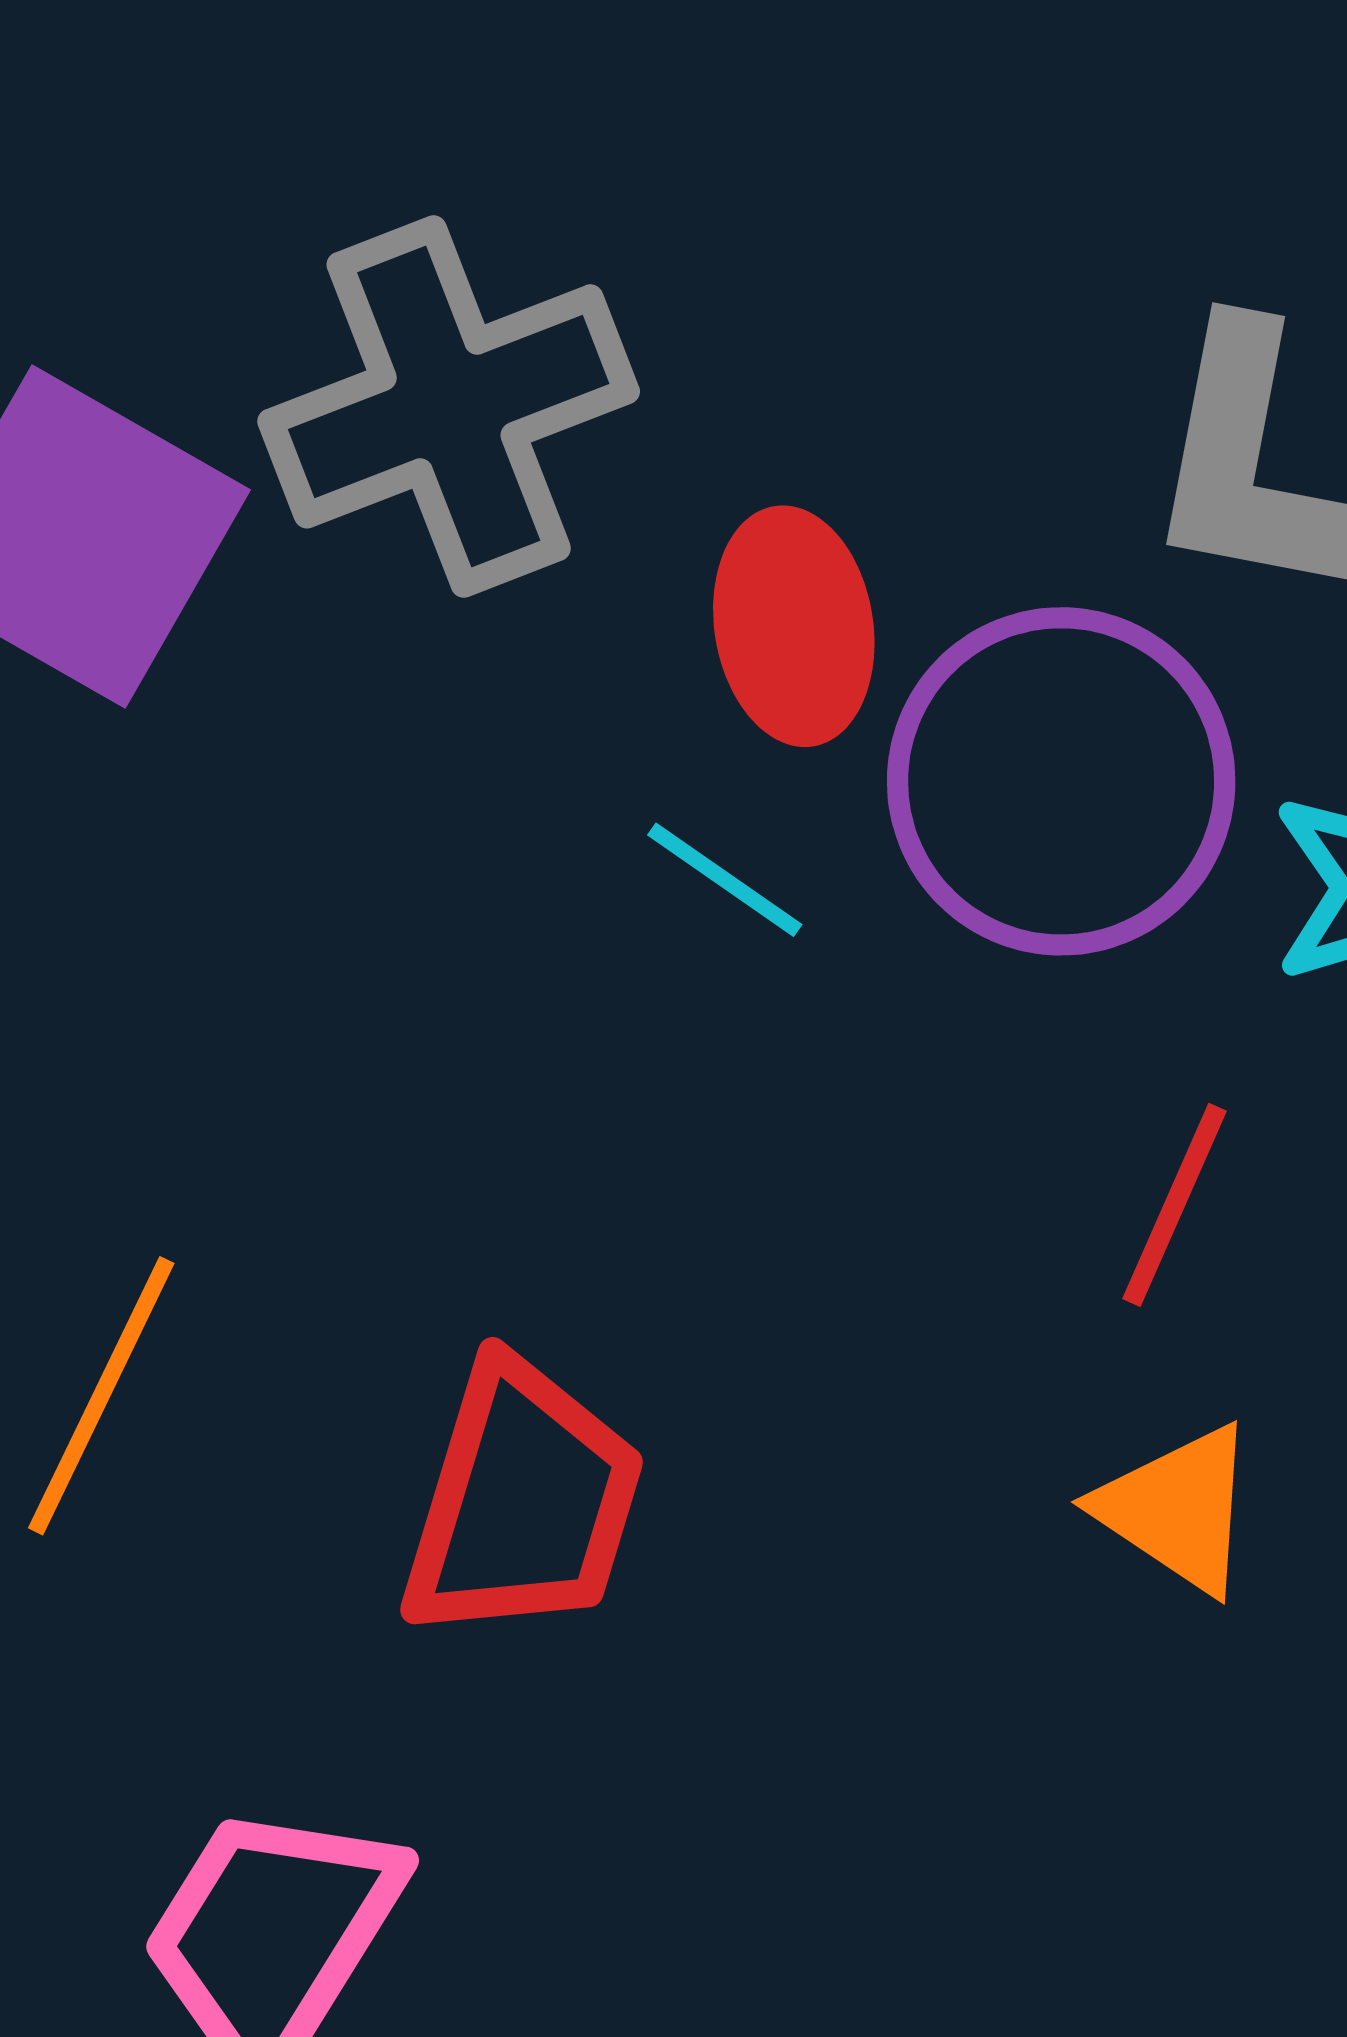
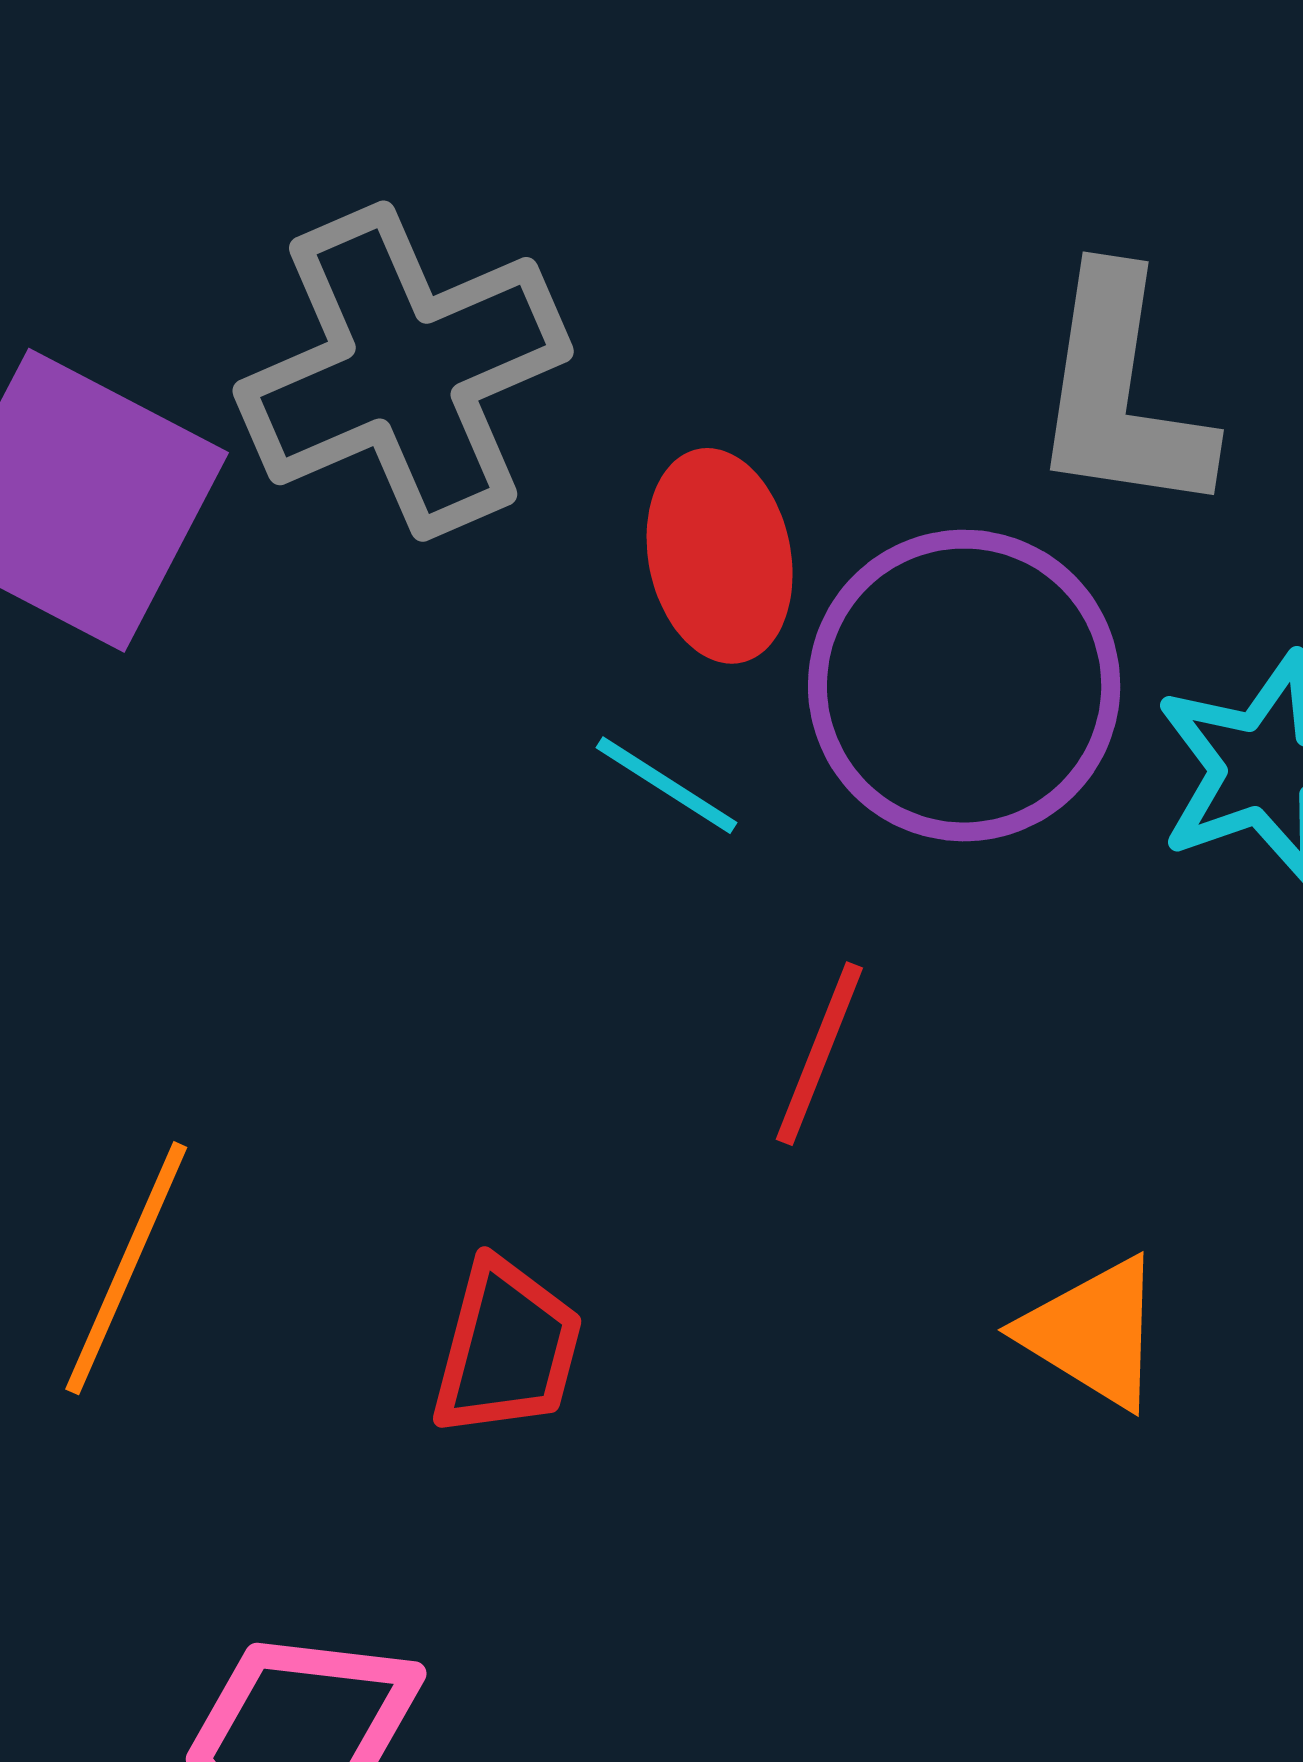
red line: (1175, 1205) -> (819, 1054), moved
red trapezoid: (523, 1501) -> (507, 1348), size x0.7

